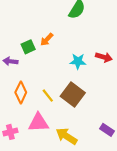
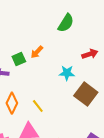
red arrow: (104, 57) -> (90, 54), moved, turned -35
brown square: (73, 95) -> (86, 94), moved

